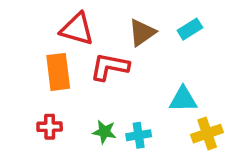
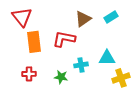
red triangle: (77, 29) -> (22, 17), moved, turned 35
cyan cross: (139, 135) -> (81, 65), moved

